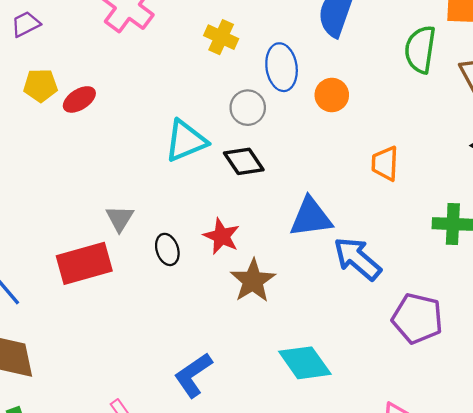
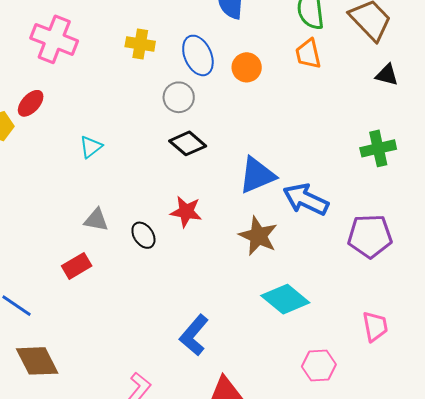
red ellipse: (79, 99) -> (31, 103), moved
cyan triangle: (186, 141) -> (91, 147), moved, size x0.6
orange trapezoid: (385, 163) -> (308, 54), moved
gray triangle: (120, 218) -> (96, 220), turned -36
red rectangle: (84, 263) -> (77, 266), size x0.6
brown star: (253, 281) -> (258, 236), moved

